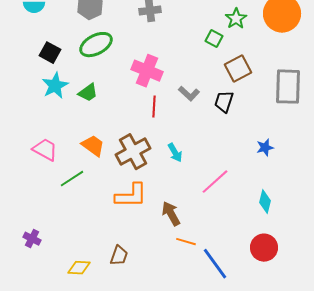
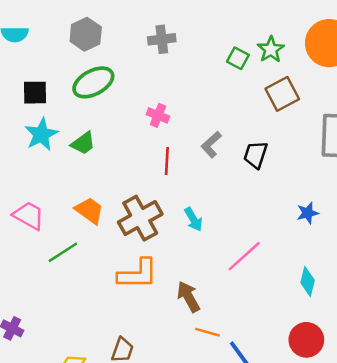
green square: (214, 39) -> (238, 58), moved
black square: (50, 53) -> (35, 93), turned -30
brown square: (238, 69) -> (282, 94), moved
pink cross: (147, 71) -> (158, 115), size x0.6
gray L-shape: (189, 94) -> (211, 145), turned 95

